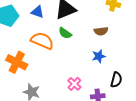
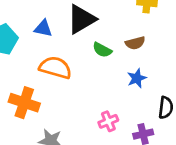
green semicircle: (65, 33) -> (102, 50), moved
pink cross: (74, 84) -> (108, 121), turned 32

